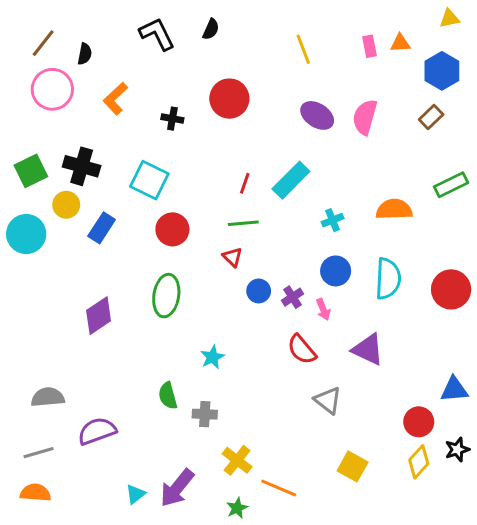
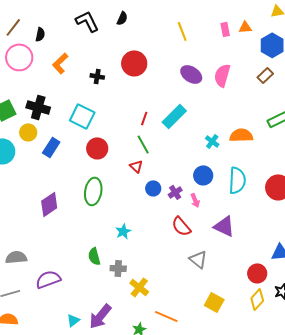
cyan cross: (333, 220) -> (212, 141), moved, turned -32
green line: (243, 223) -> (143, 144), turned 66
yellow cross: (237, 460) -> (139, 287), moved

